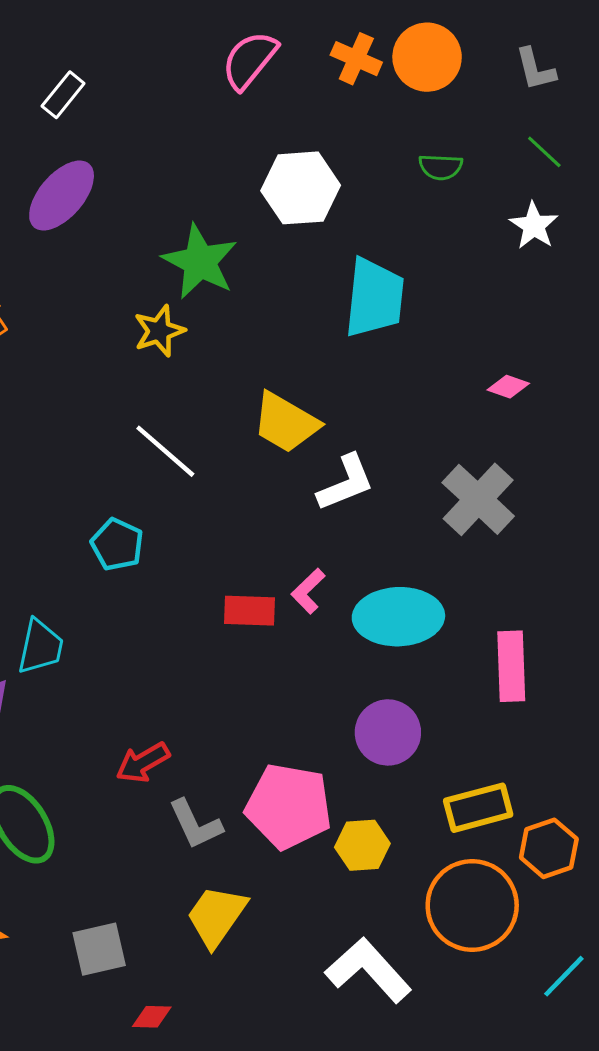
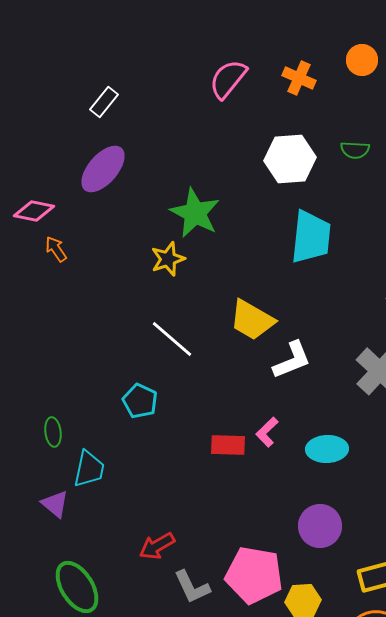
orange circle: (427, 57) -> (362, 60), moved, size x0.7
white hexagon: (301, 188) -> (290, 159), moved
cyan ellipse: (398, 617) -> (327, 449), size x0.7

